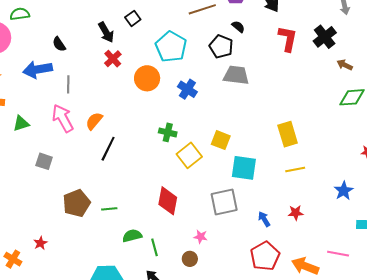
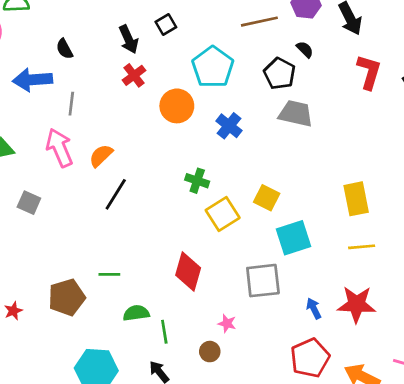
cyan square: (244, 168) -> (293, 238), turned -32
brown pentagon: (77, 203) -> (67, 297), moved
red star: (296, 213) -> (356, 304), size x1.8

